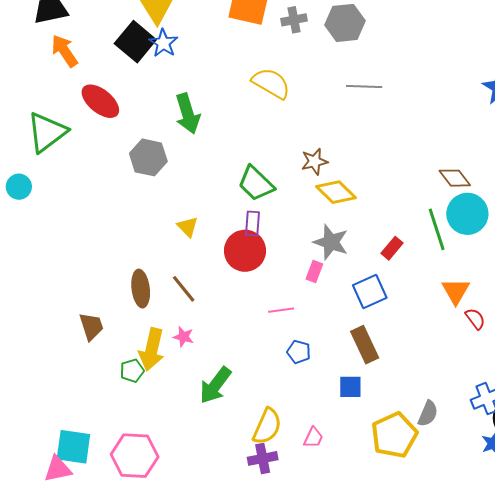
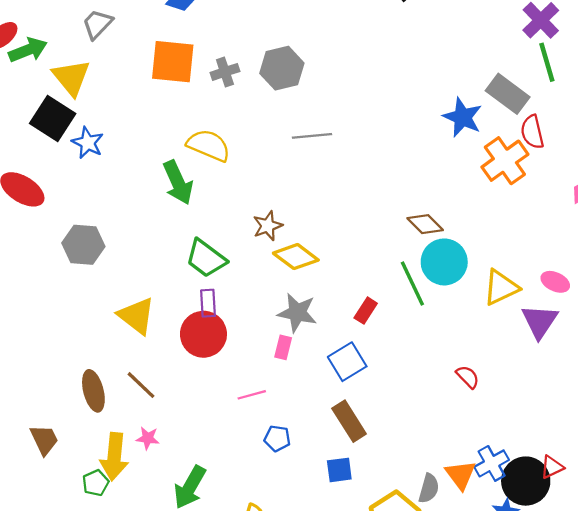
blue star: (163, 43) -> (88, 143), moved
green arrow: (188, 114) -> (178, 182), moved
yellow triangle: (188, 227) -> (137, 316), size x1.6
orange triangle: (456, 291) -> (461, 475), moved

